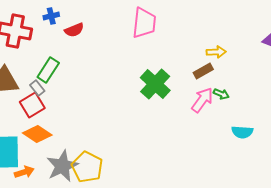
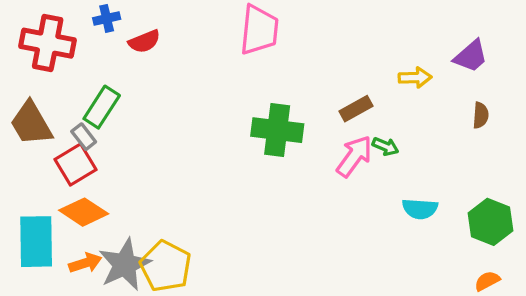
yellow arrow: (216, 52) -> (415, 78), moved
green cross: (155, 84) -> (277, 130), turned -36
orange arrow: (24, 172) -> (85, 263), moved

